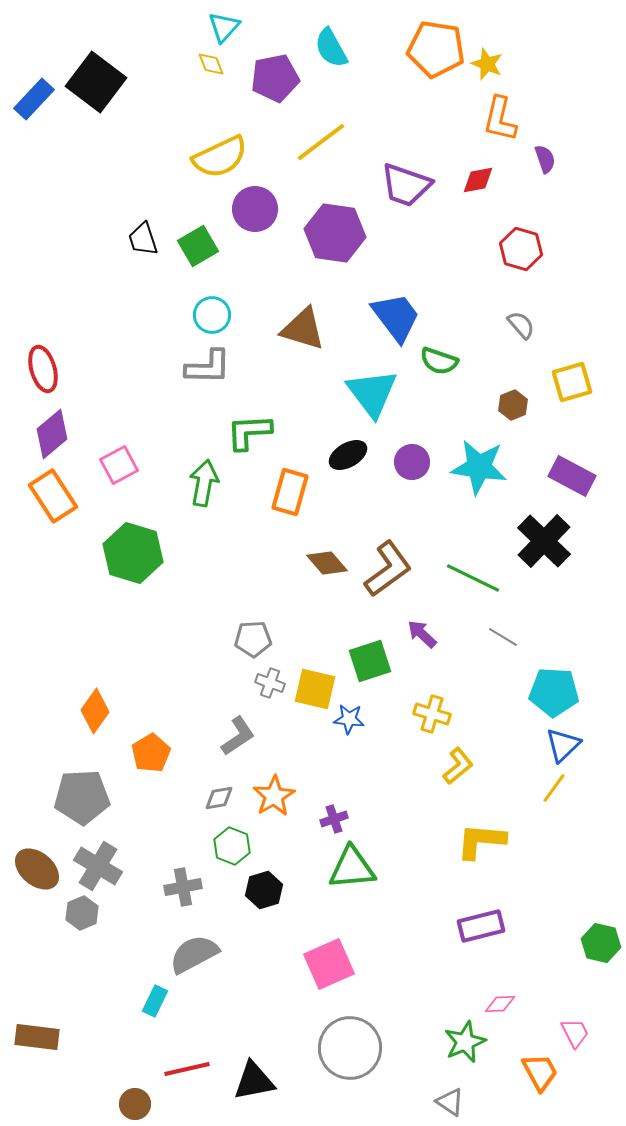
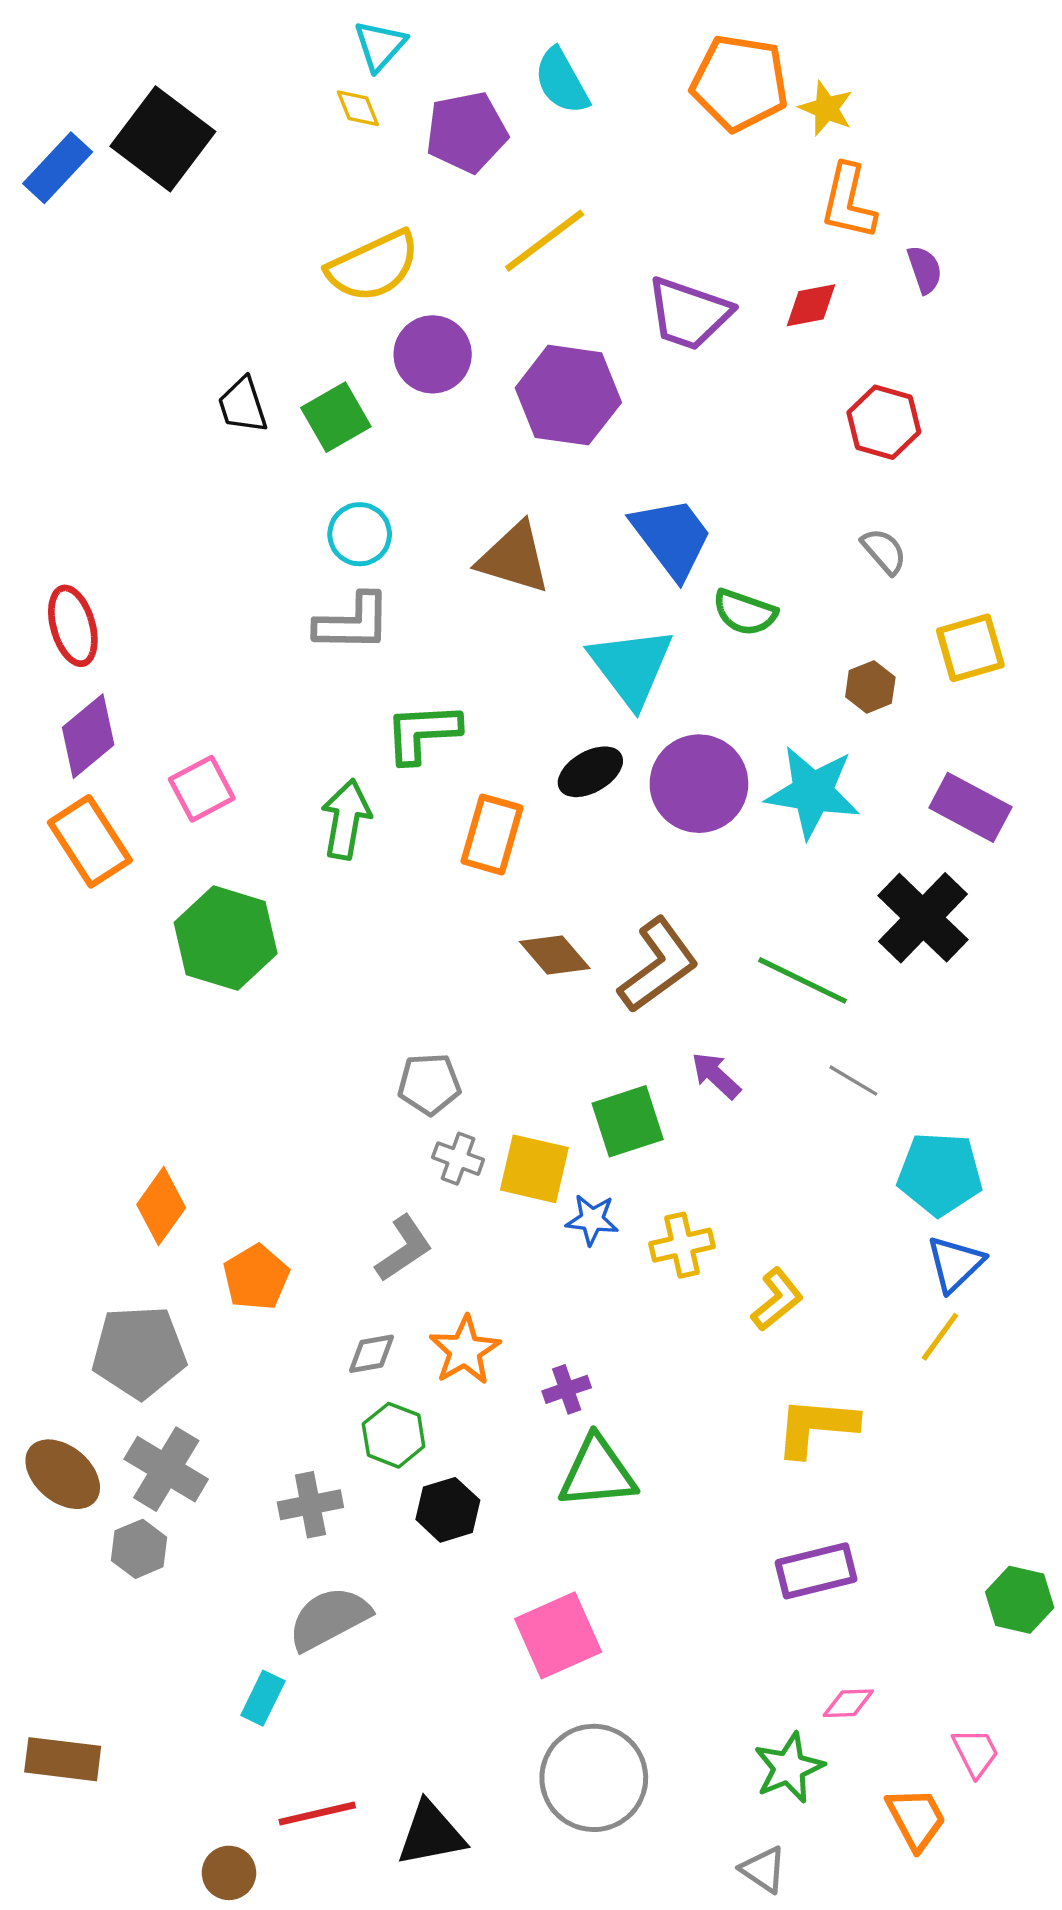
purple circle: (412, 462) -> (699, 784), size x1.6
yellow cross: (432, 714) -> (682, 1245), moved, turned -30

